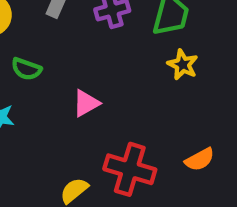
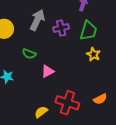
green semicircle: (26, 69) -> (29, 54), moved

